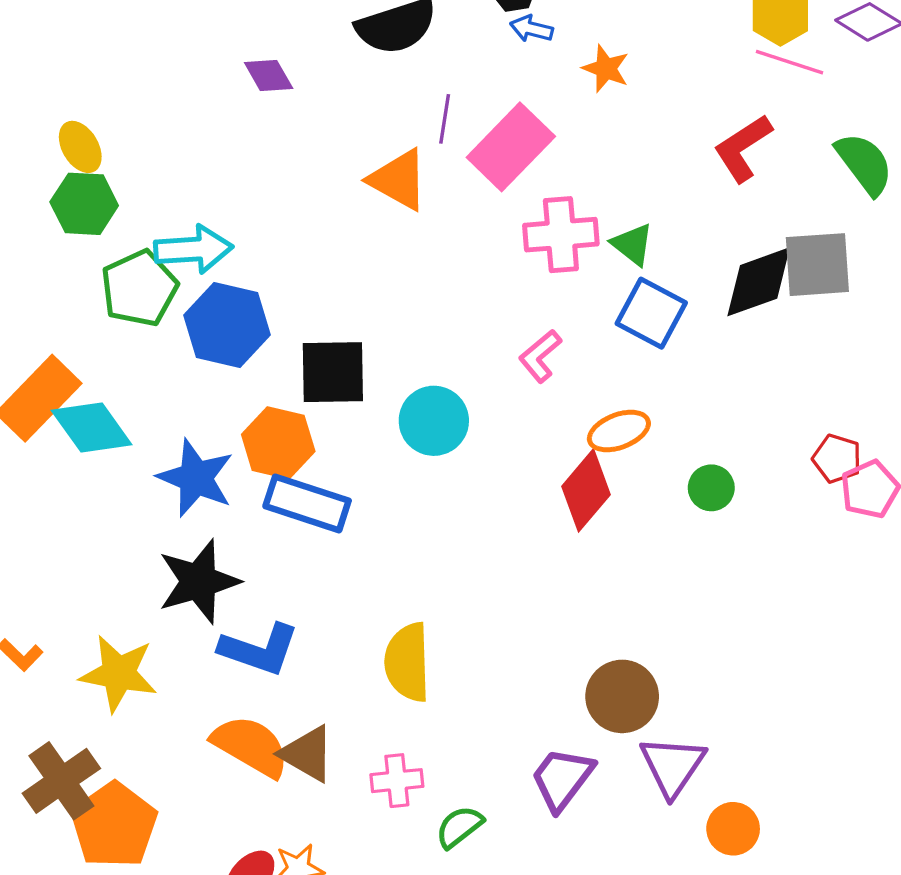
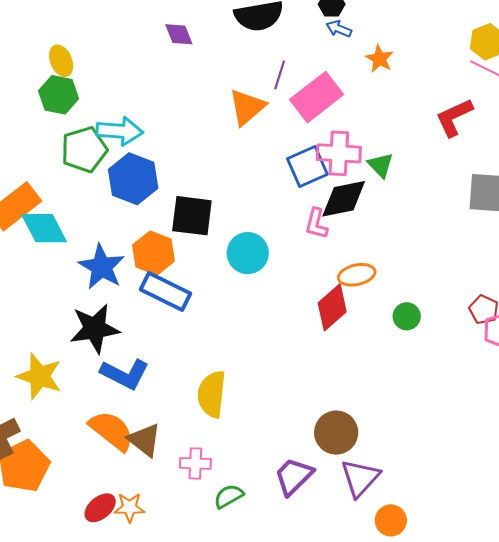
orange triangle: (398, 180) -> (247, 107), turned 42
black diamond: (759, 282) -> (344, 199), moved
blue square: (651, 313) -> (307, 167), moved, turned 30
pink L-shape: (540, 356) -> (316, 224), turned -44

